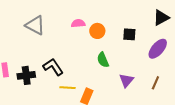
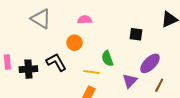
orange circle: (97, 31) -> (74, 43), moved
purple ellipse: (158, 49) -> (150, 63), moved
yellow line: (68, 88) -> (92, 72), moved

